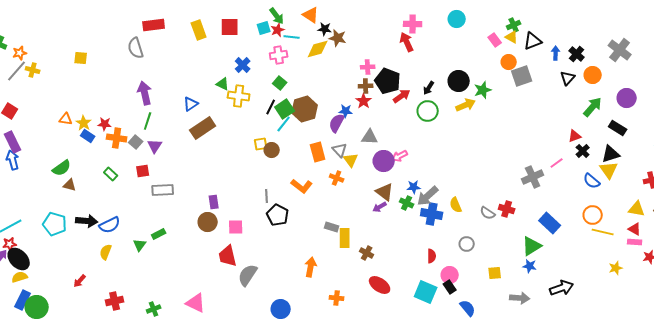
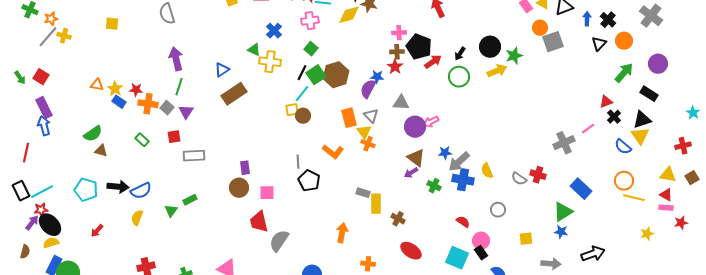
cyan line: (284, 124) -> (302, 94), moved
yellow triangle: (351, 160) -> (364, 132), moved
green cross: (407, 203) -> (434, 186), moved
red semicircle: (432, 256) -> (463, 222), turned -56
red arrow: (80, 281) -> (97, 231), moved

